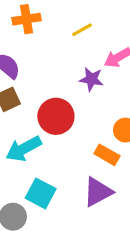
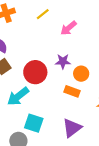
purple star: (91, 79) -> (63, 61), moved
purple triangle: (98, 192) -> (72, 128), moved

